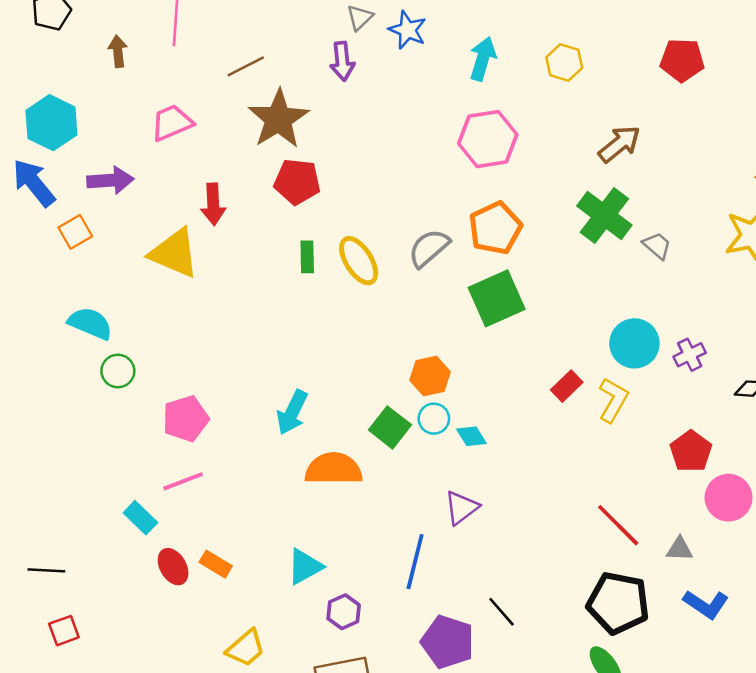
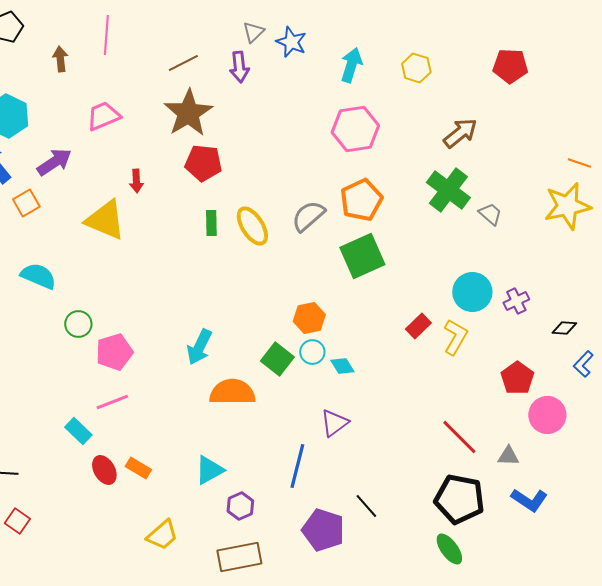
brown line: (246, 66) -> (183, 63), moved
purple arrow: (110, 180) -> (54, 162), turned -30
red arrow: (213, 204) -> (136, 181), size x0.7
green circle: (118, 371) -> (78, 324), moved
red square: (64, 631) -> (17, 521), turned -35

